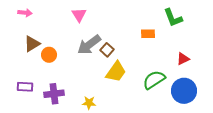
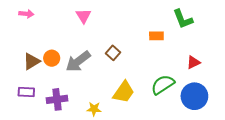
brown triangle: (32, 44) -> (32, 61), moved
gray arrow: (89, 45) -> (78, 61), moved
yellow trapezoid: (116, 72) -> (124, 92), moved

